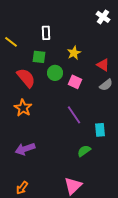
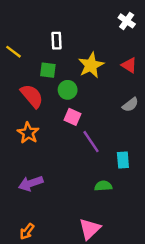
yellow star: (74, 53) -> (91, 65), size x1.5
red triangle: (103, 65) -> (129, 65), moved
pink square: (75, 82) -> (72, 117), moved
green semicircle: (84, 151) -> (103, 186), turned 32

